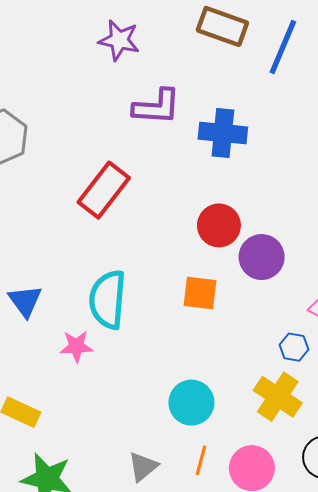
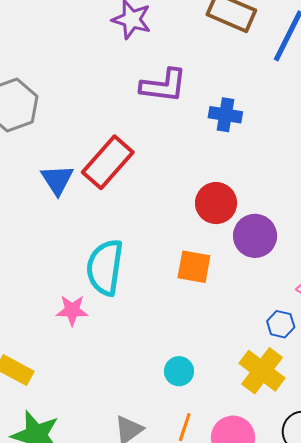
blue cross: (223, 133) -> (225, 115), size x0.7
blue triangle: (25, 301) -> (57, 180), moved
cyan circle: (191, 403) -> (179, 371), size x0.7

